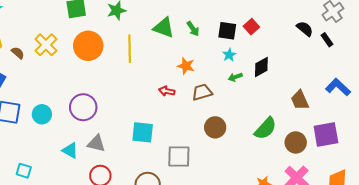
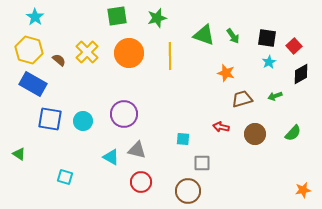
red square: (251, 27) -> (294, 46), moved
green arrow: (235, 77) -> (275, 96), moved
red arrow: (167, 91) -> (221, 127), moved
green semicircle: (265, 128) -> (293, 133), moved, size x0.7
cyan square: (143, 132) -> (183, 139), size x0.6
gray square: (179, 157) -> (202, 163), moved, size x0.7

